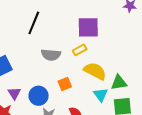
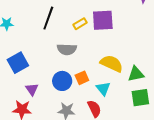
yellow rectangle: (80, 50) -> (80, 24), moved
cyan triangle: (101, 95) -> (103, 89), moved
blue circle: (39, 96) -> (62, 81), moved

